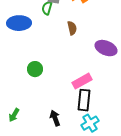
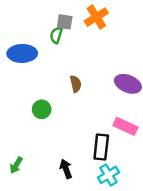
brown semicircle: (72, 28) -> (76, 84), moved
pink rectangle: (82, 81) -> (125, 126), moved, turned 54

